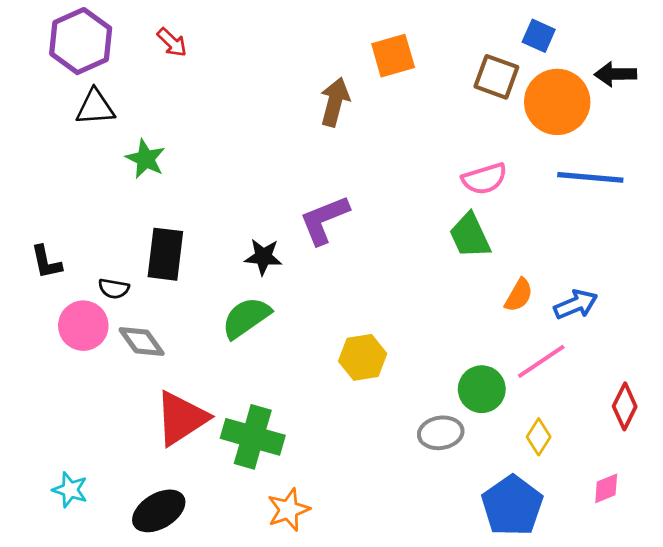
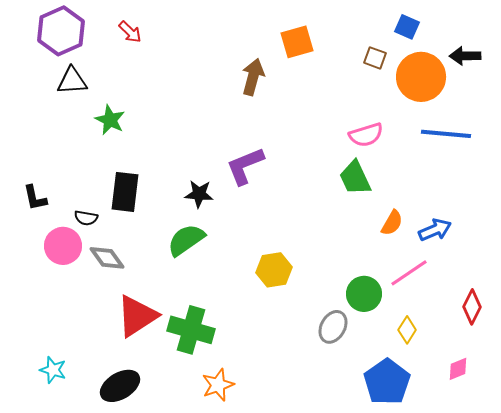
brown square: (496, 77) -> (375, 58), size x0.7
gray ellipse: (441, 433) -> (333, 327), turned -52

